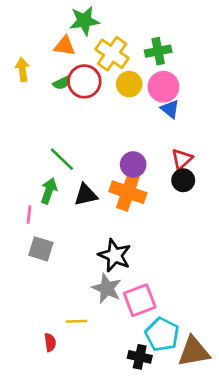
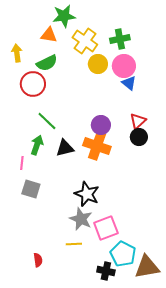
red circle: (84, 81) -> (33, 84), moved
green semicircle: (62, 83) -> (47, 63), size x1.5
yellow line: (76, 321) -> (74, 244), moved

